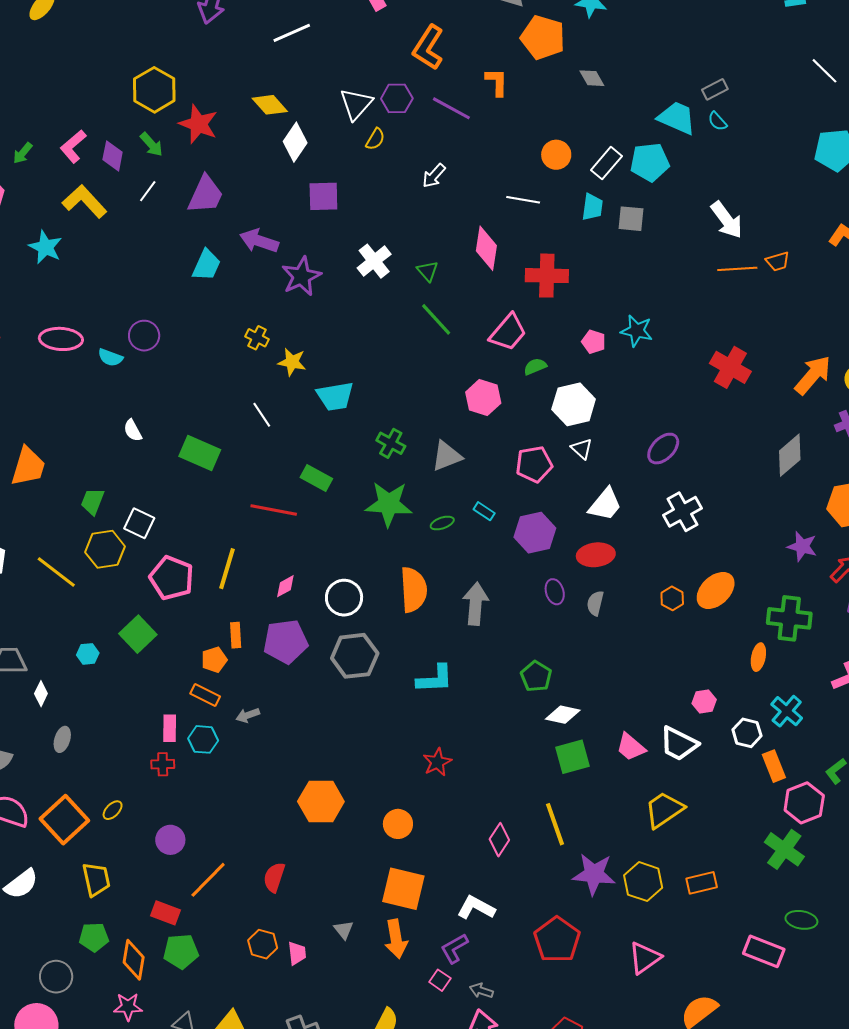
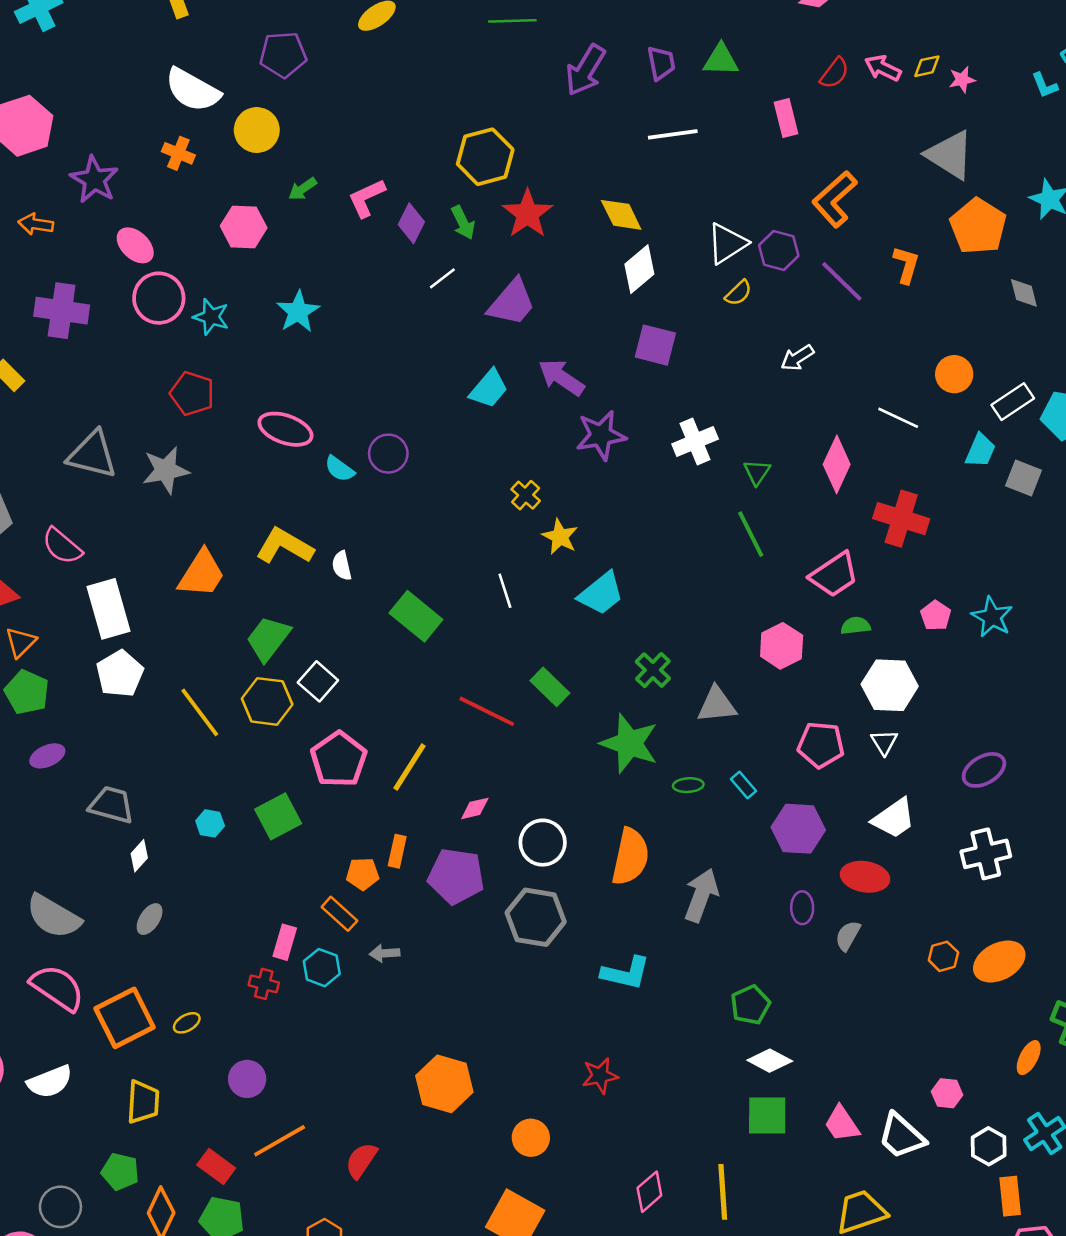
yellow L-shape: (84, 201) -> (285, 546), moved, turned -33
cyan trapezoid: (335, 396) -> (601, 593), turned -45
green trapezoid: (93, 501) -> (268, 639), size x1.4

